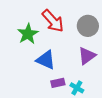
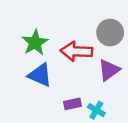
red arrow: (53, 21) -> (76, 51), moved, turned 135
blue triangle: (46, 60) -> (40, 75), moved

